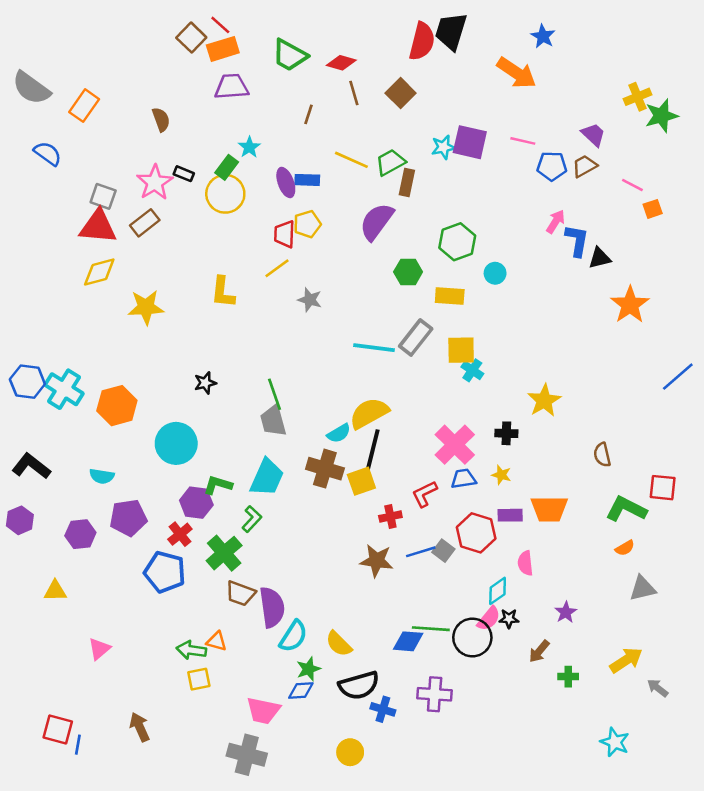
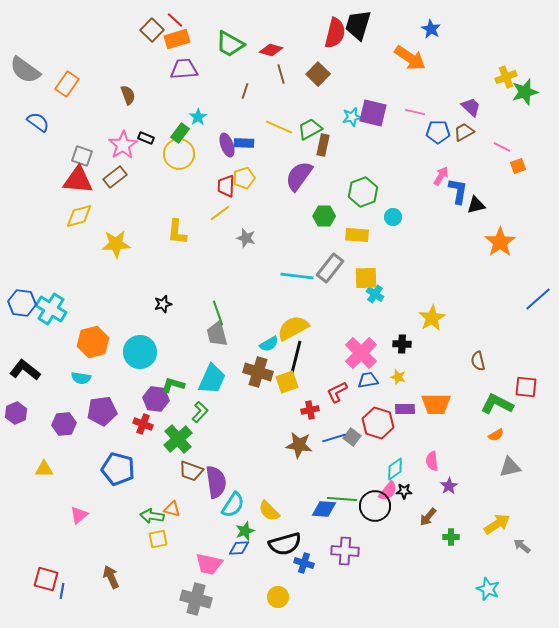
orange hexagon: (117, 406) -> (93, 342), moved
red cross: (180, 534) -> (143, 424), turned -30
pink semicircle: (525, 563) -> (432, 461), moved
blue pentagon: (165, 572) -> (118, 469), moved

